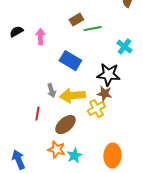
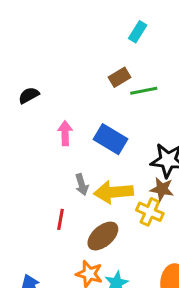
pink arrow: (40, 37) -> (65, 133), moved
yellow cross: (96, 109) -> (150, 212), turned -36

